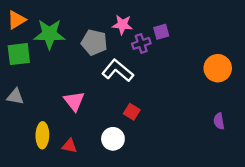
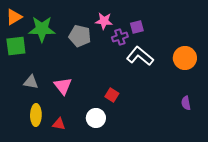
white L-shape: (118, 71) -> (140, 56), moved
gray triangle: (15, 96) -> (31, 82), moved

